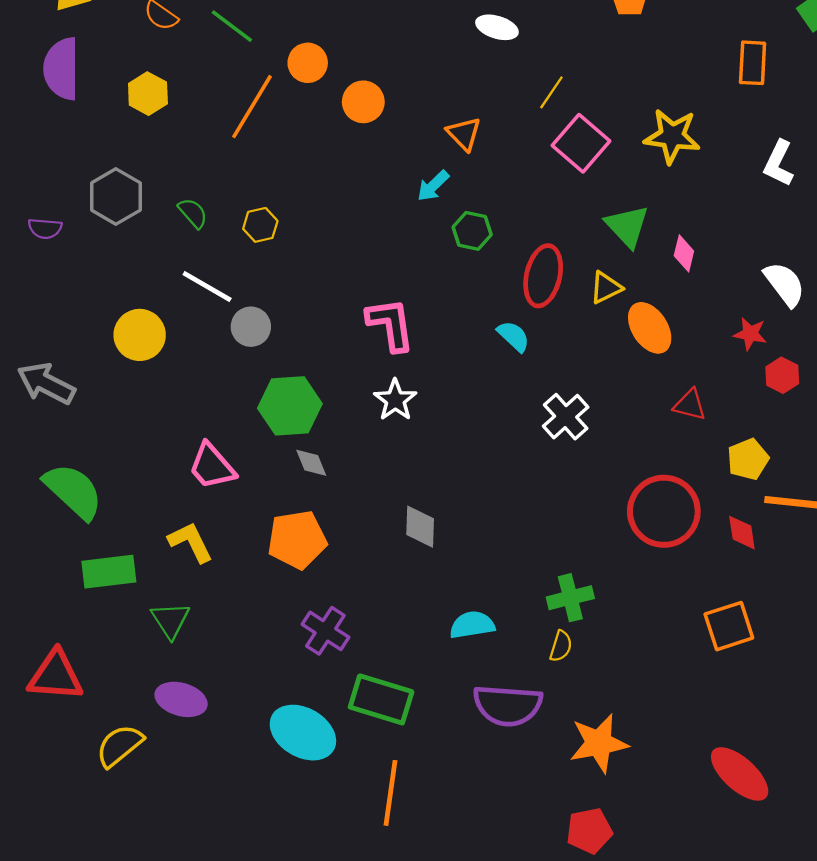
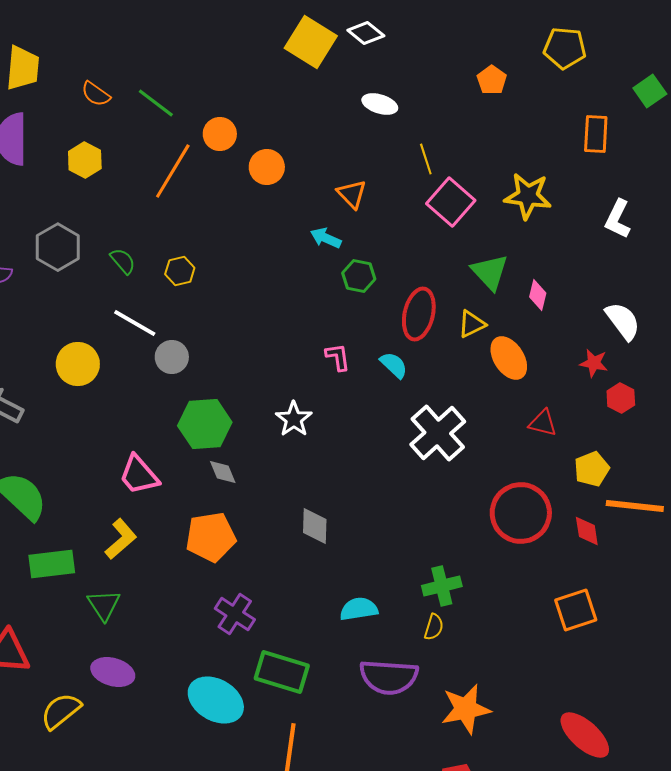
yellow line: (551, 92) -> (426, 159), turned -52
cyan arrow: (433, 186) -> (326, 238), turned 68
pink L-shape: (390, 324) -> (338, 357), moved, size x0.6
white cross: (566, 417) -> (438, 433), size x1.4
yellow L-shape: (191, 542) -> (121, 539), turned 75

